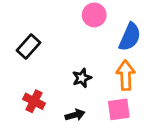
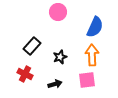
pink circle: (94, 15) -> (58, 12), moved
black rectangle: (28, 46) -> (32, 46), moved

